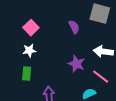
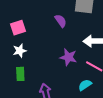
pink square: (31, 28) -> (18, 28), turned 35

